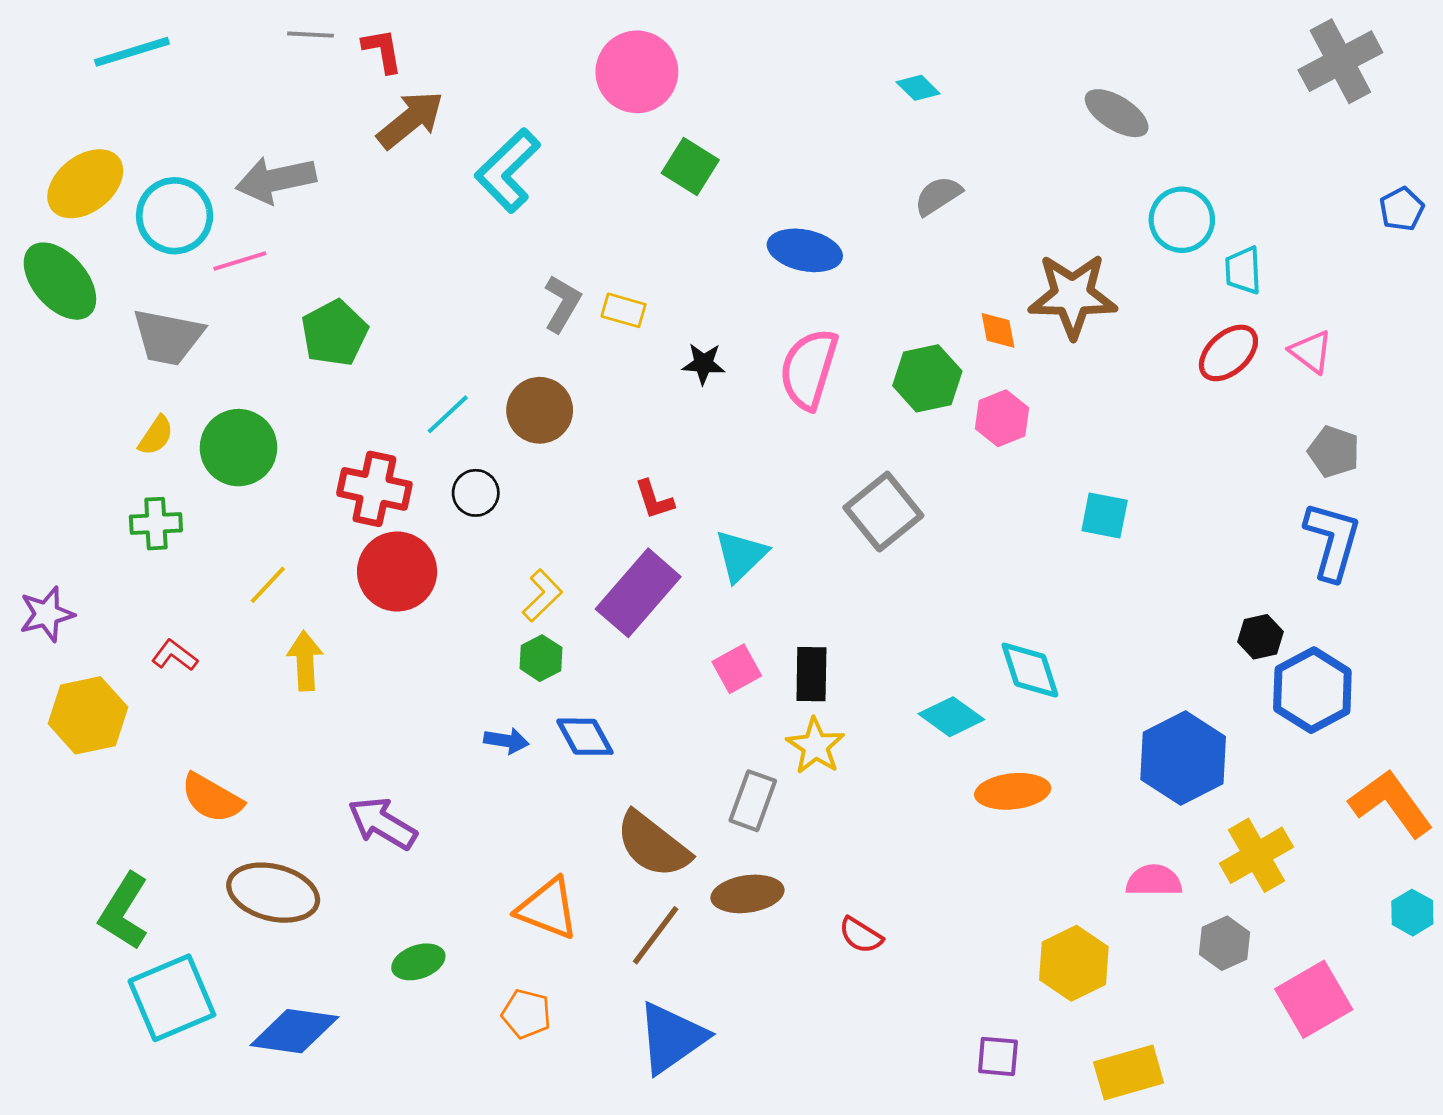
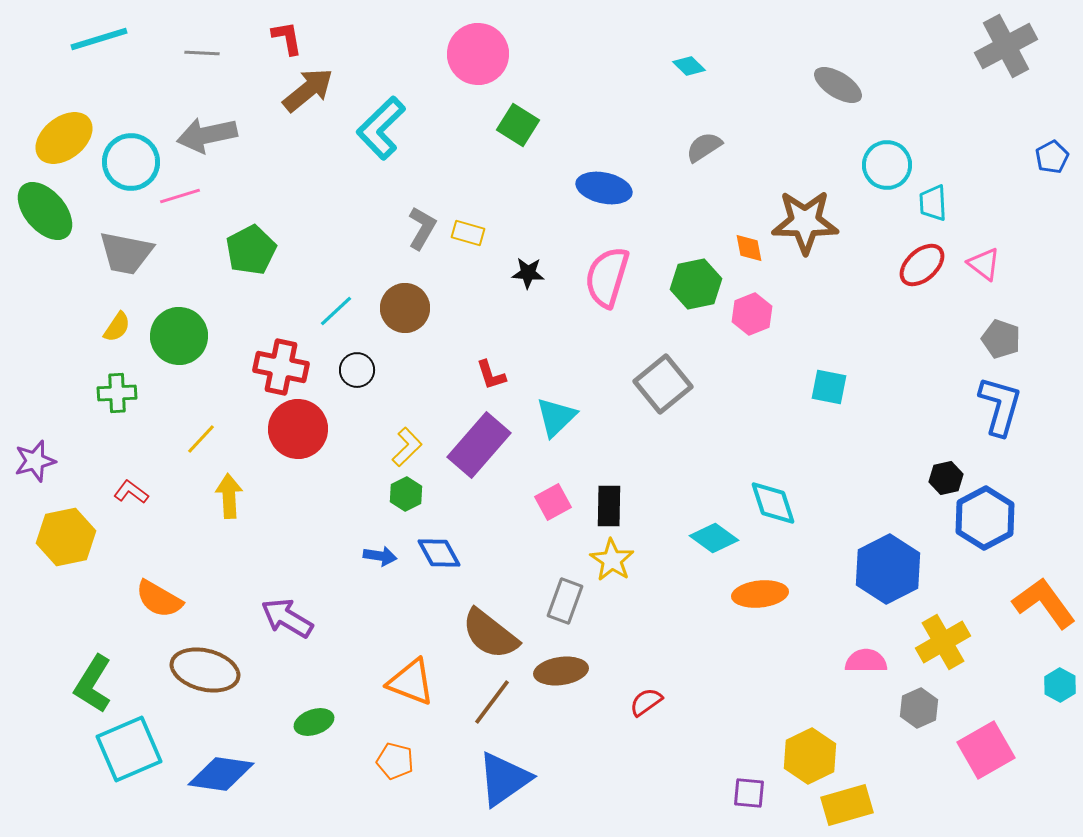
gray line: (310, 35) -> (202, 53), moved
red semicircle: (861, 935) -> (646, 702), turned 112
yellow hexagon: (1074, 963) -> (810, 756), moved

